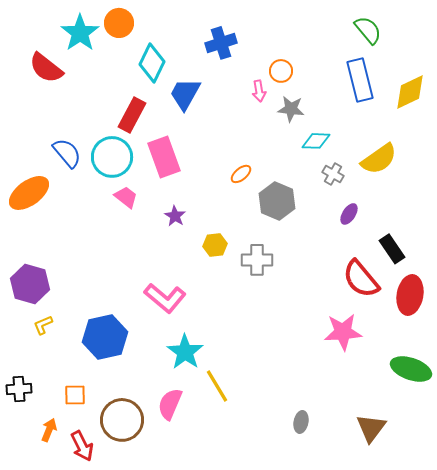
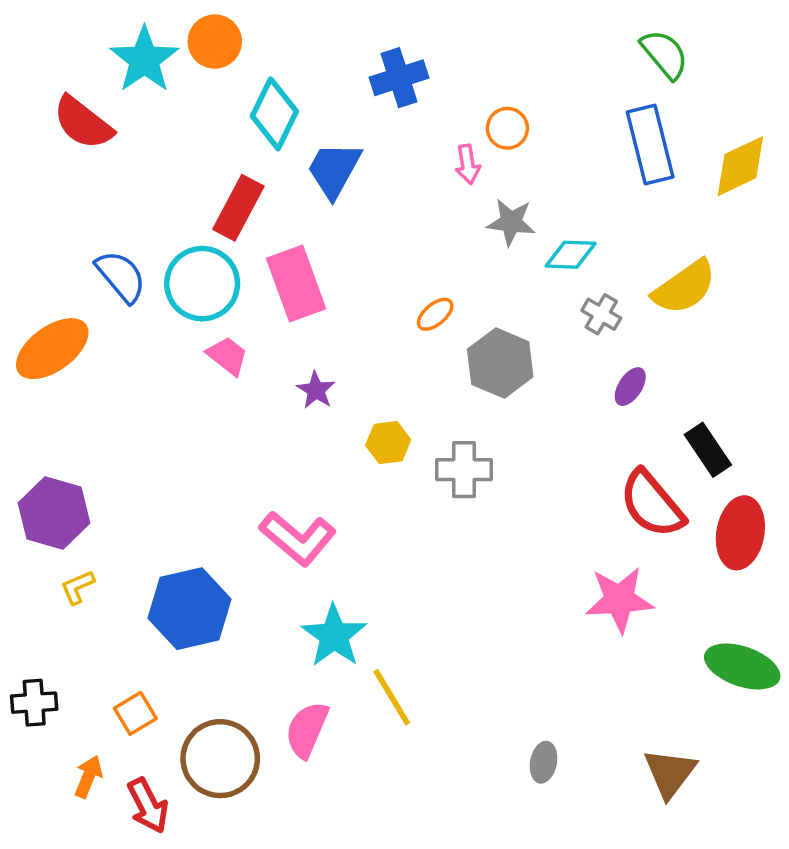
gray star: (291, 109) -> (511, 222), moved
orange square: (75, 395) -> (135, 713), turned -30

